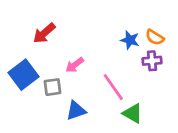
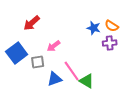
pink line: (113, 87) -> (72, 71), moved
green triangle: (133, 113) -> (87, 81), moved

